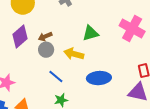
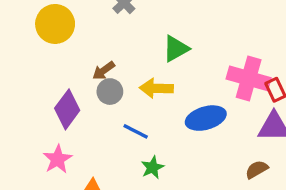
pink cross: (132, 29) -> (249, 78), moved
purple diamond: (20, 37) -> (67, 109), moved

